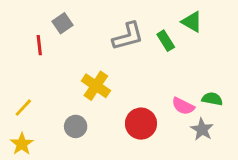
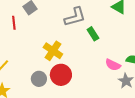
green rectangle: (166, 41) -> (93, 34), moved
red circle: (141, 124) -> (61, 75), moved

